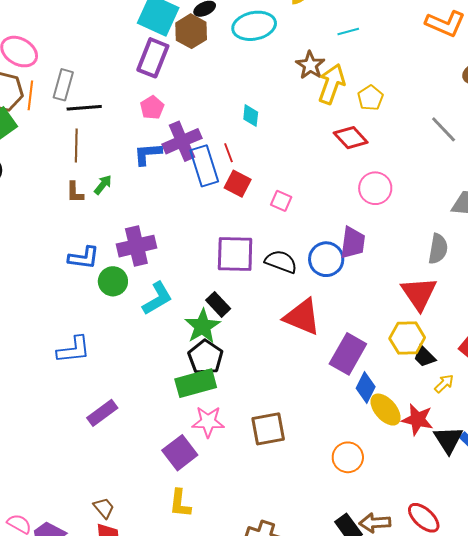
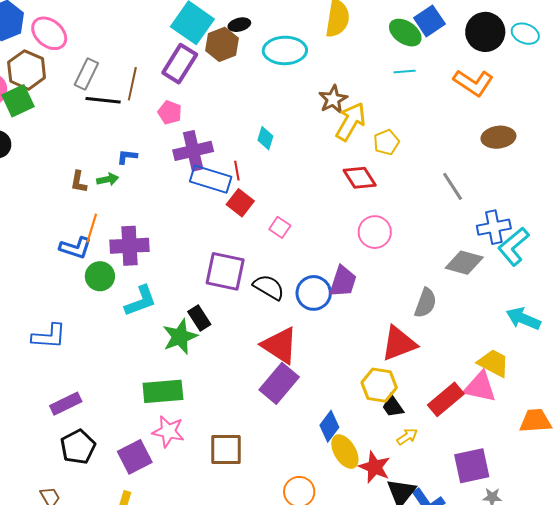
cyan line: (348, 32) -> (405, 72), moved
orange line: (30, 95) -> (92, 228), moved
pink pentagon: (152, 108) -> (170, 112), turned -30
brown line: (76, 146) -> (132, 84), moved
blue L-shape: (148, 154) -> (127, 157), moved, size x0.7
blue rectangle: (204, 166) -> (211, 179), turned -66
green arrow: (103, 185) -> (108, 179), turned 30
red triangle: (419, 294) -> (399, 343), turned 33
purple rectangle: (348, 354) -> (279, 383), moved
black pentagon: (206, 357) -> (78, 447), moved

